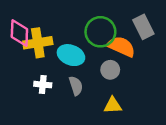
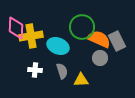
gray rectangle: (143, 27) -> (117, 41), moved
gray circle: (110, 70) -> (100, 58), moved
yellow triangle: (113, 105) -> (81, 80), moved

